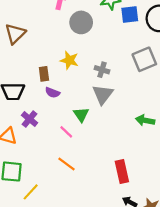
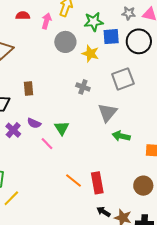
yellow star: (69, 60) -> (90, 54), moved
purple semicircle: (52, 93) -> (34, 123), moved
gray triangle: (103, 94) -> (107, 113), moved
orange line: (67, 164) -> (73, 180), moved

